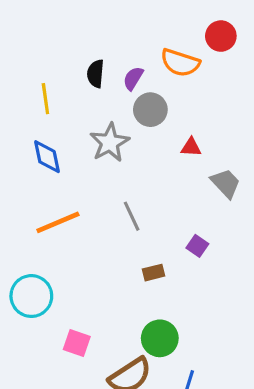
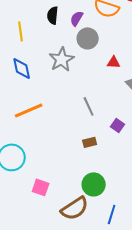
gray line: (132, 216) -> (89, 106), moved

